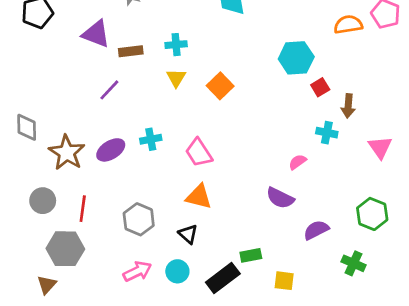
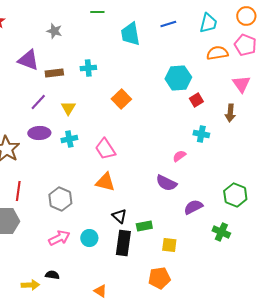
yellow triangle: (176, 78) -> (68, 108), moved
brown arrow: (348, 106) -> (230, 113), moved
pink triangle: (380, 147) -> (241, 84), moved
purple ellipse: (111, 150) -> (39, 133), moved, turned 30
black triangle: (188, 234) -> (119, 216), moved
black rectangle: (223, 278) -> (123, 243), turned -45

